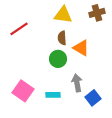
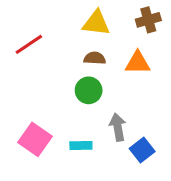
brown semicircle: (62, 38) -> (95, 58), turned 96
orange triangle: (81, 48) -> (138, 63), moved, turned -30

